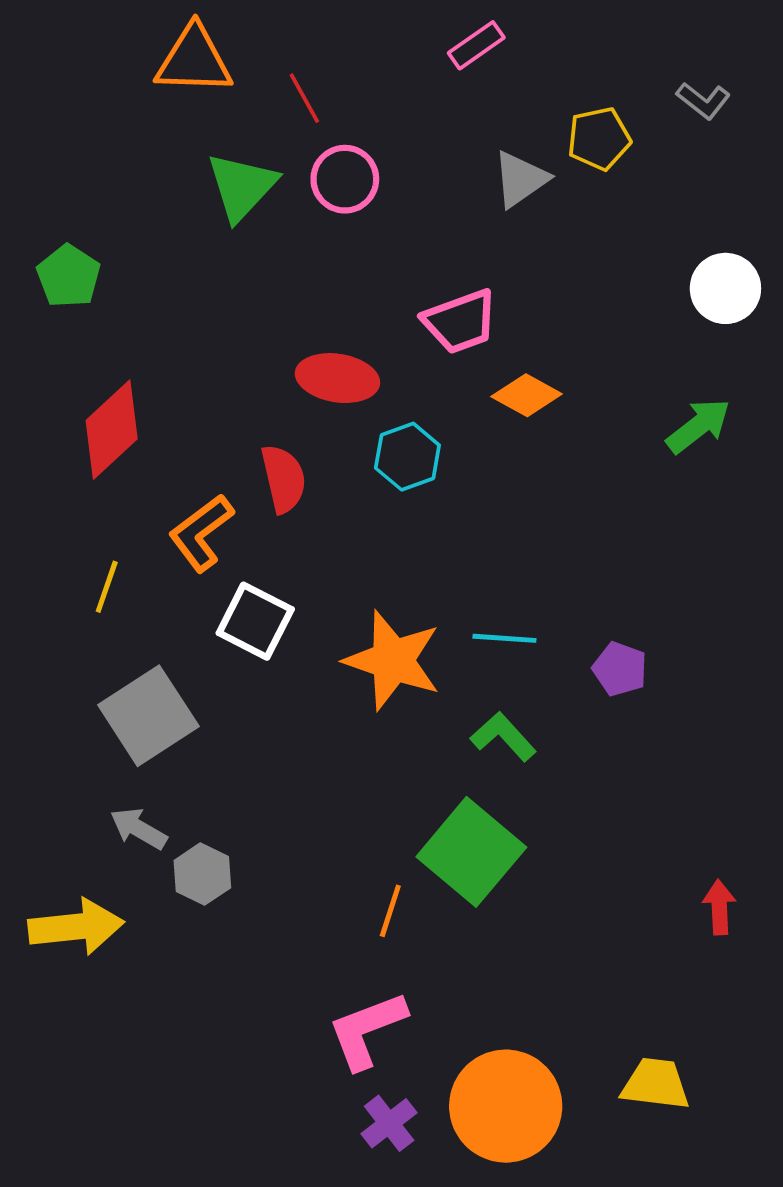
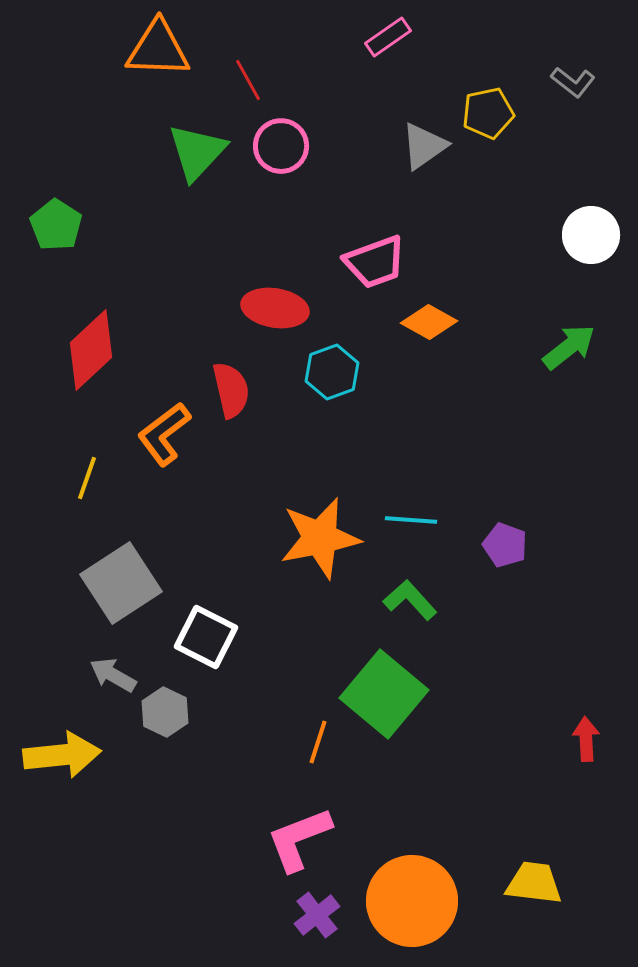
white square: (255, 621) -> (206, 637), moved
orange star: (393, 660) -> (320, 538), turned -30

